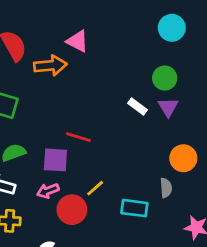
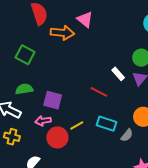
red line: (78, 137) -> (99, 92), moved
gray semicircle: (166, 188) -> (127, 135), turned 32
cyan rectangle: (134, 208) -> (107, 124), moved

